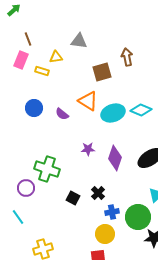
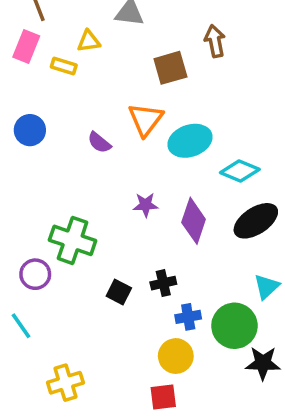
orange triangle: (88, 101) -> (146, 119), turned 35
blue circle: (34, 108) -> (30, 130), moved
cyan diamond: (141, 110) -> (240, 171), moved
black cross: (98, 193) -> (163, 283), turned 32

